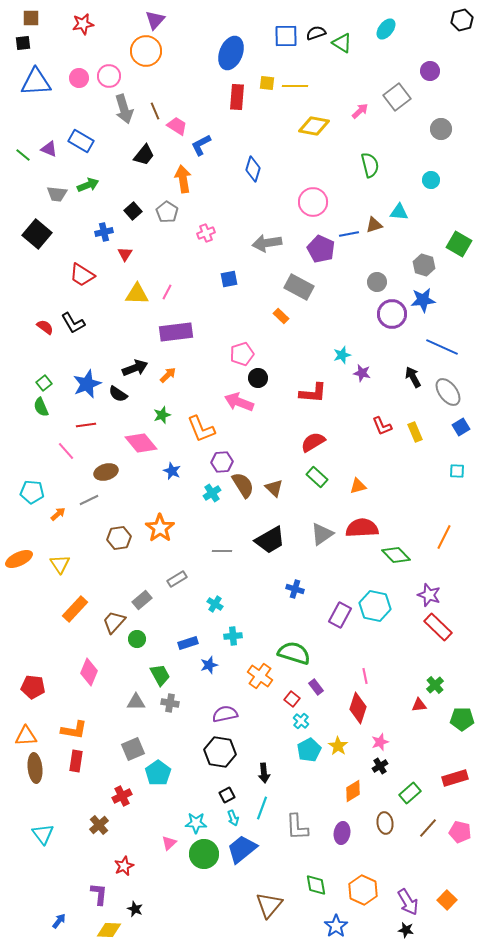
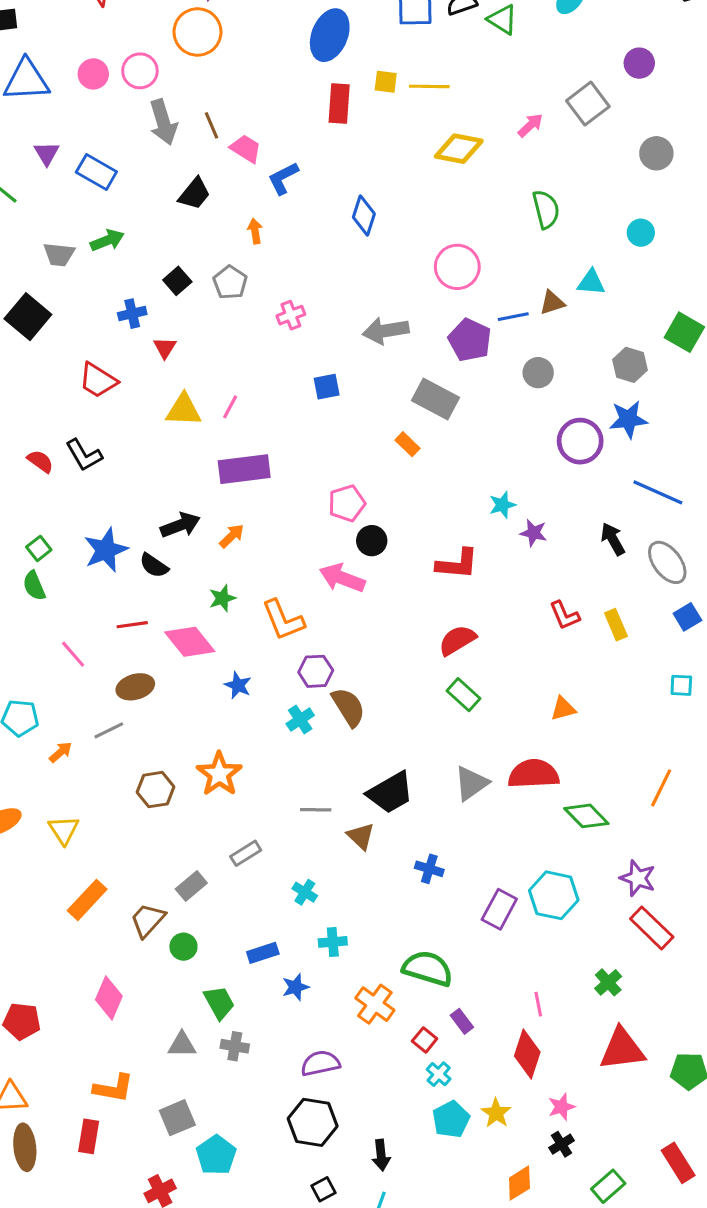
purple triangle: (49, 149) -> (47, 153), moved, turned 36
orange arrow: (183, 179) -> (255, 231), size x0.6
gray circle: (377, 282) -> (538, 373), moved
red line: (86, 425) -> (132, 625), moved
orange triangle: (358, 486) -> (563, 709), moved
brown triangle: (274, 488) -> (361, 836), moved
green cross: (435, 685) -> (608, 982), moved
red triangle: (419, 705) -> (622, 1049), size x2.0
orange L-shape: (74, 730) -> (114, 1088), moved
red rectangle: (455, 778) -> (678, 1163), turned 75

